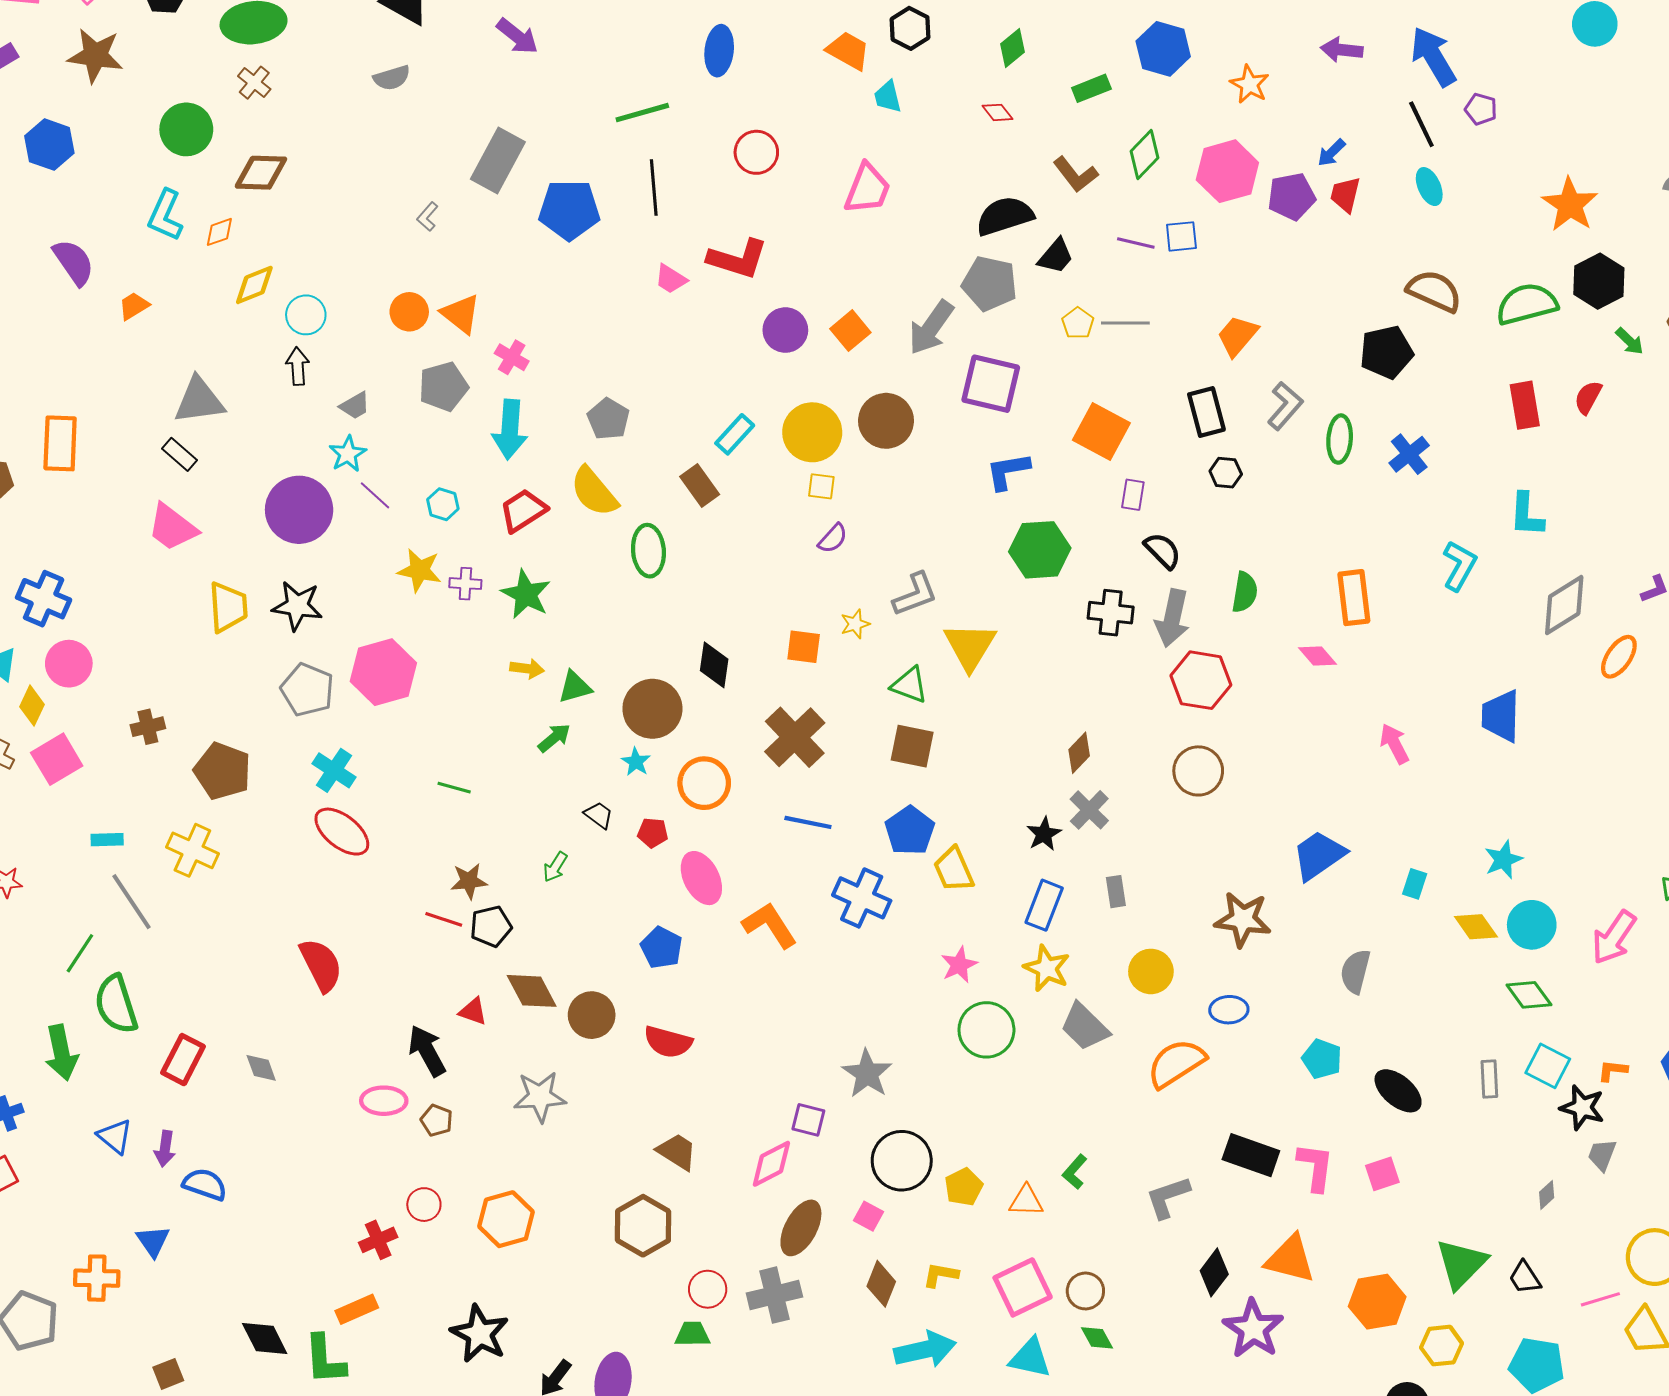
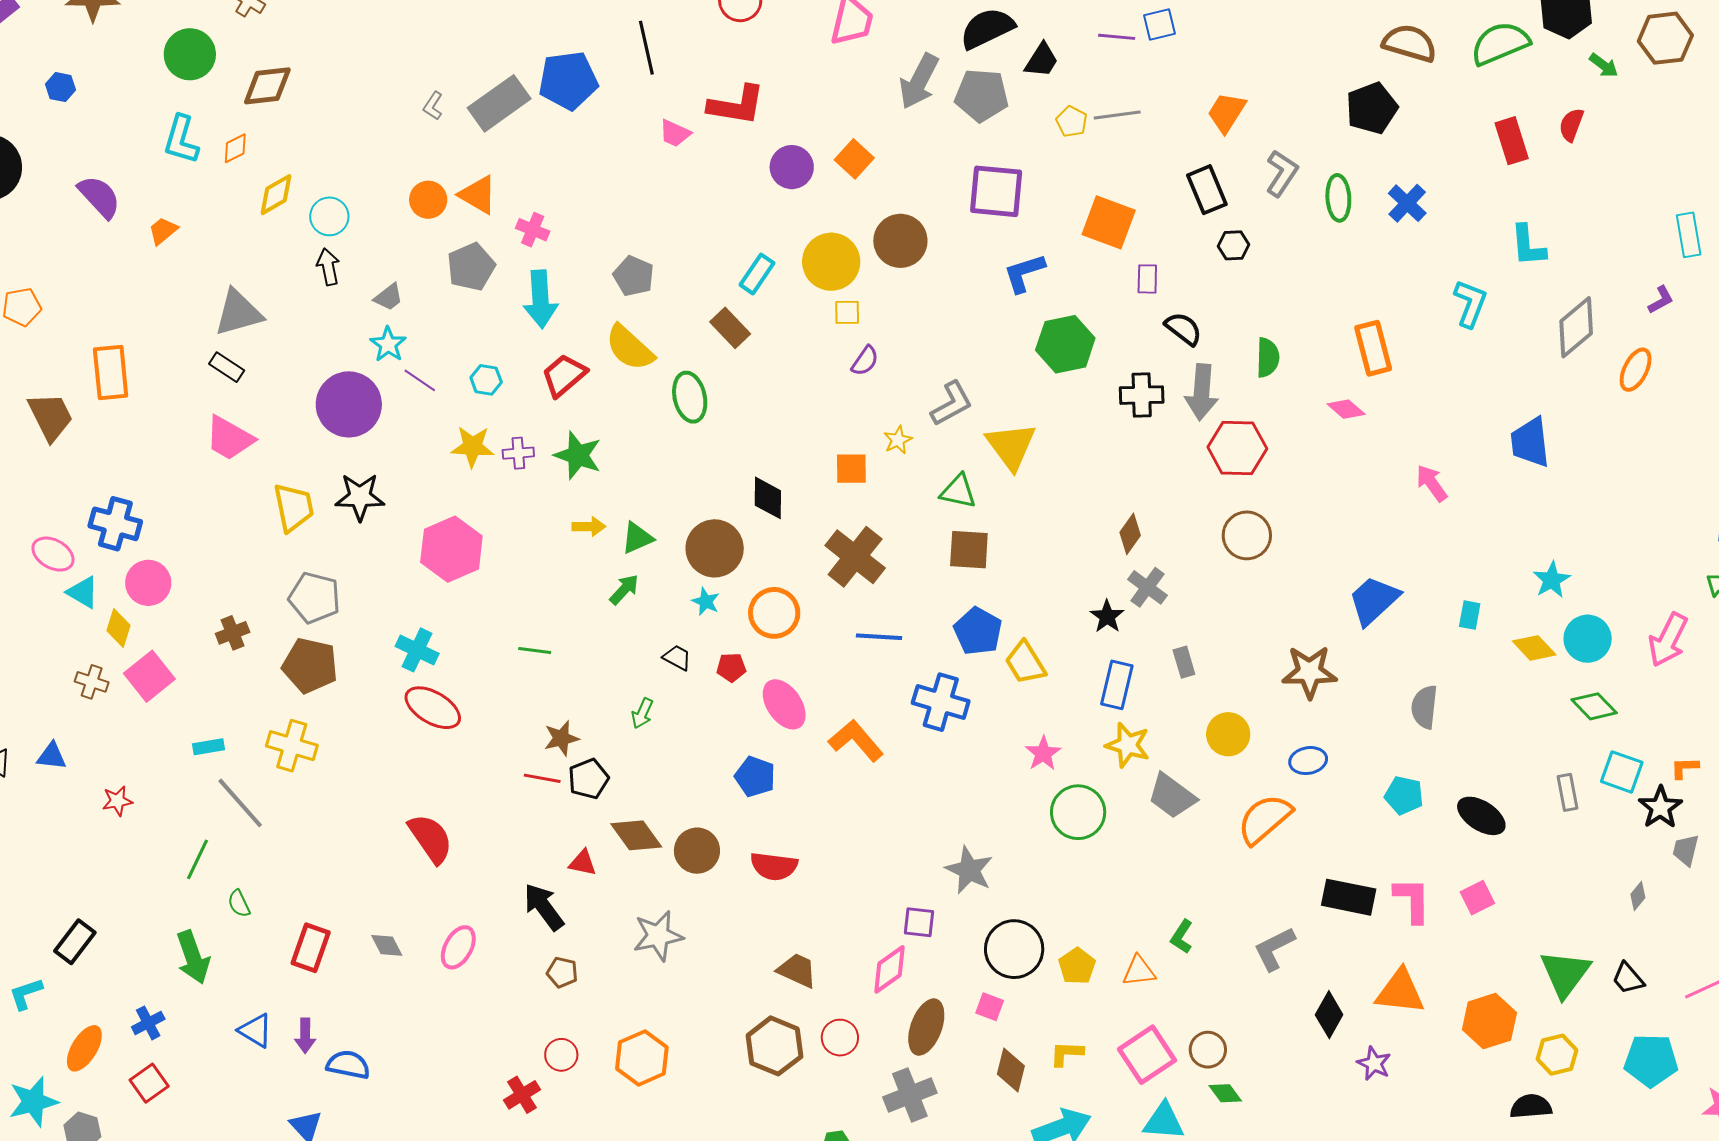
blue hexagon: (49, 145) -> (60, 87), size x0.6
gray rectangle: (498, 161) -> (499, 103), moved, turned 34
gray arrow: (931, 328) -> (919, 81), moved
gray pentagon: (307, 690) -> (314, 598), moved
green semicircle: (116, 1004) -> (239, 904), size x0.5
pink ellipse: (384, 1101) -> (458, 947), moved, turned -54
black star: (1582, 1108) -> (1660, 807), turned 30
red circle: (708, 1289) -> (840, 1038), moved
purple star: (1253, 1329) -> (1374, 1064), size x0.6

